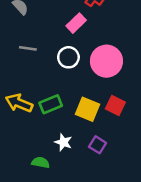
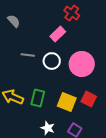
gray line: (28, 48) -> (28, 55), moved
green rectangle: (51, 104) -> (38, 98), turned -54

